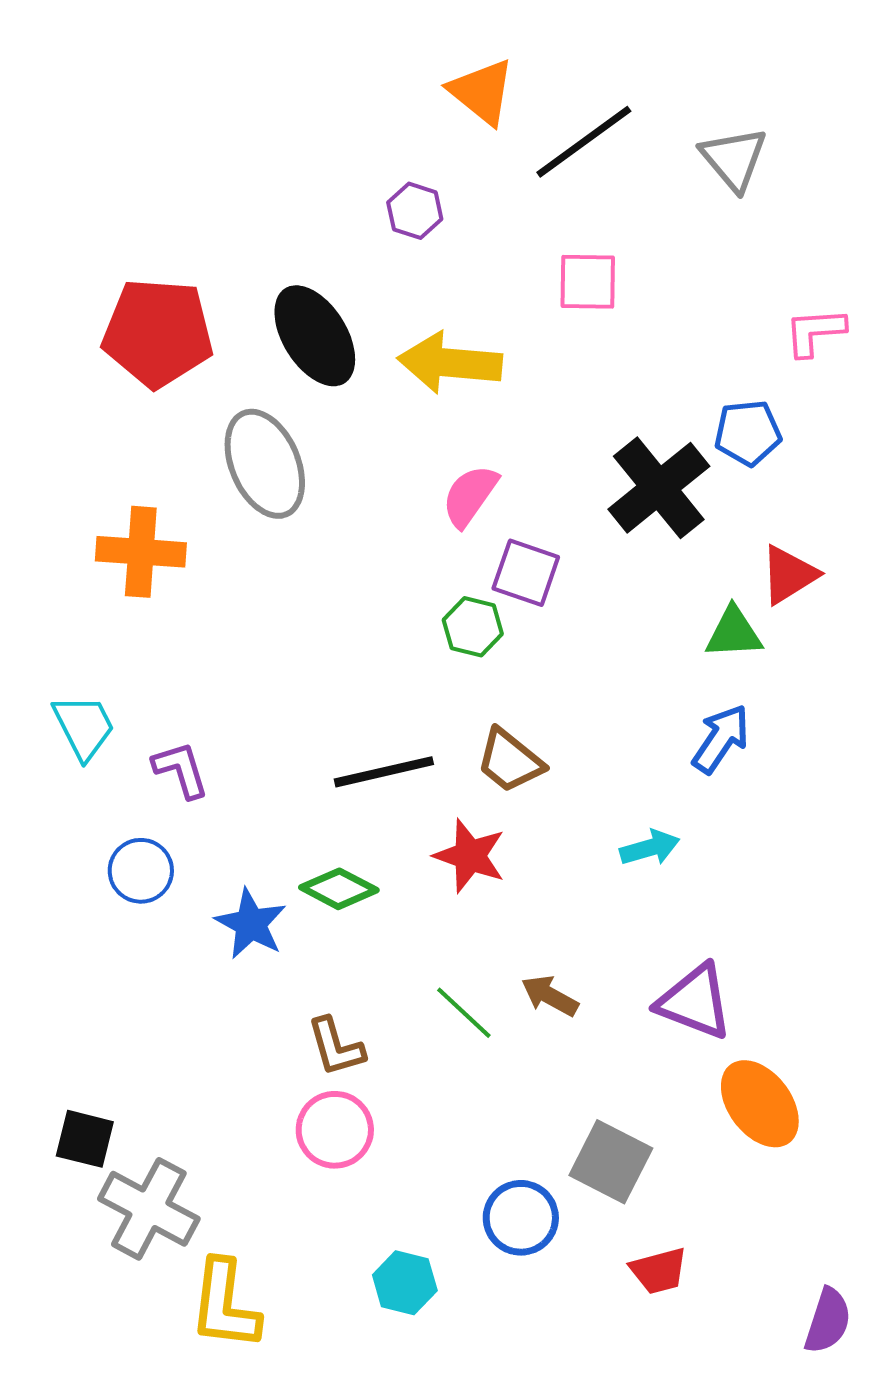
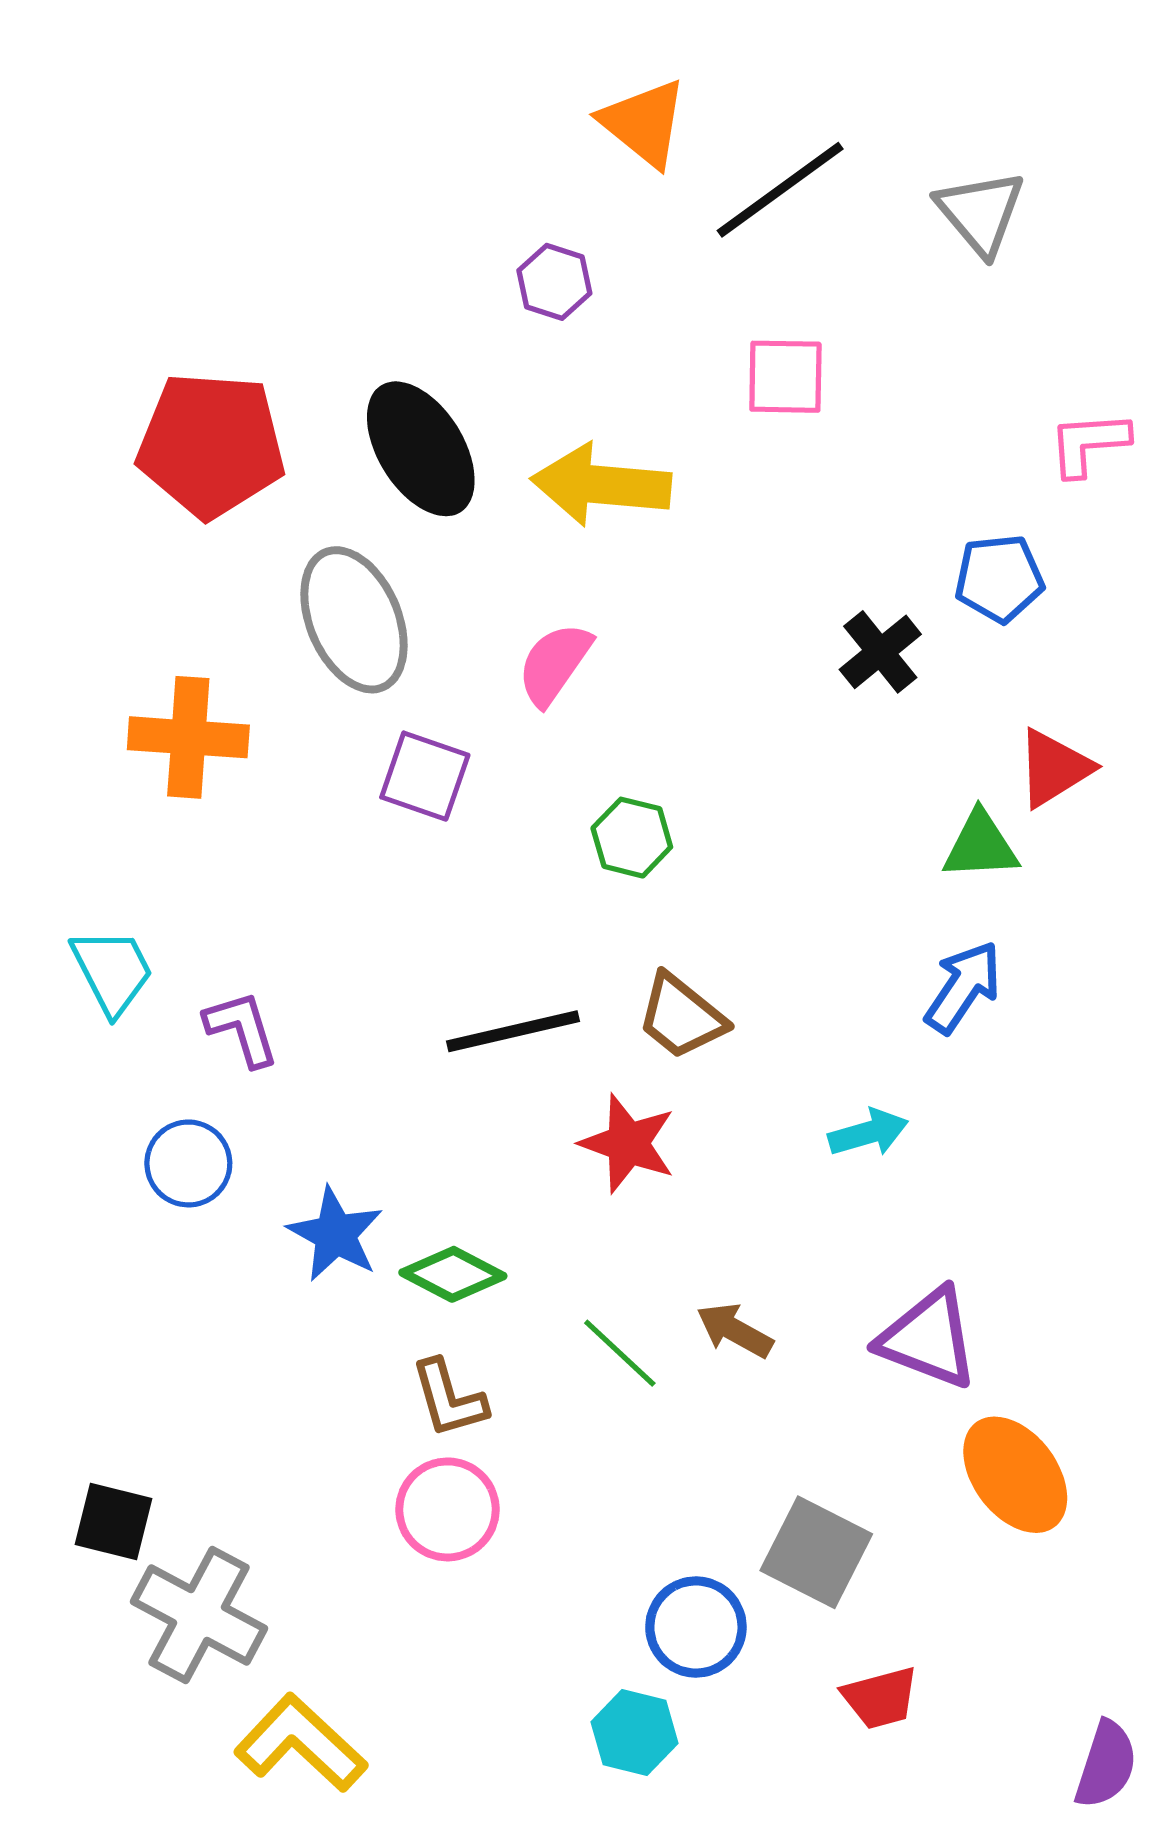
black cross: (659, 488) -> (880, 652), size x0.6
pink semicircle: (470, 496) -> (554, 664), moved
purple square: (526, 573) -> (425, 776), moved
green diamond: (339, 889) -> (453, 1274), moved
cyan hexagon: (405, 1283) -> (635, 1733), moved
yellow L-shape: (225, 1305) -> (301, 1743), turned 126

